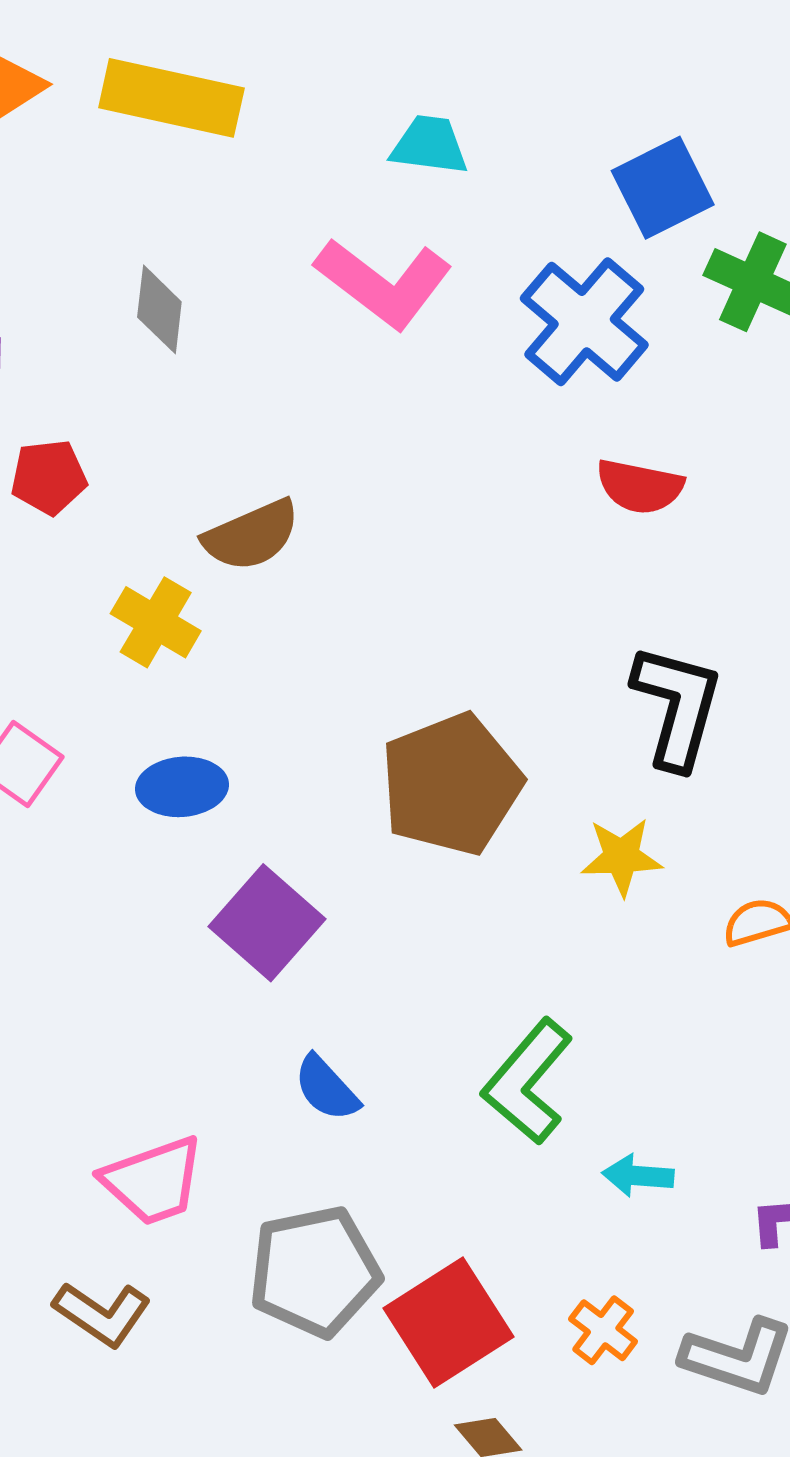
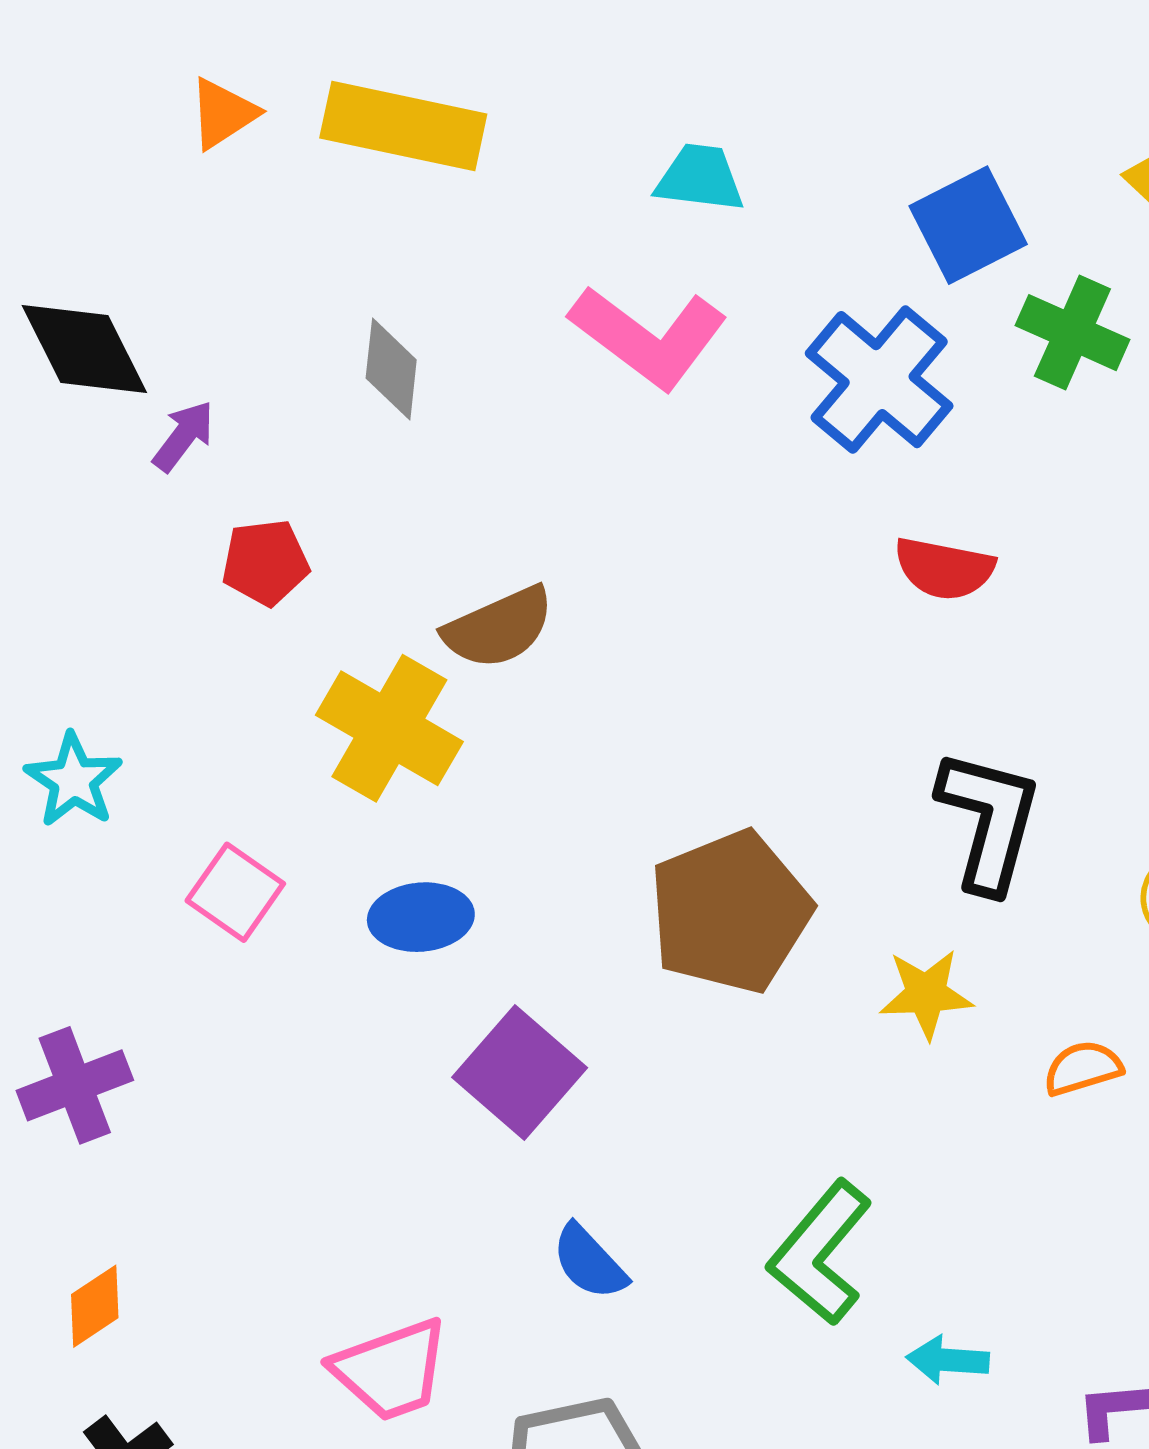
yellow cross: (156, 622) -> (389, 728), size x1.4

